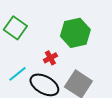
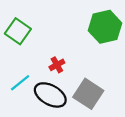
green hexagon: (75, 33) -> (105, 27), moved

